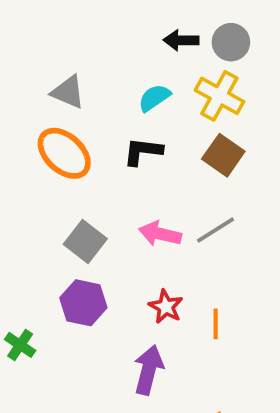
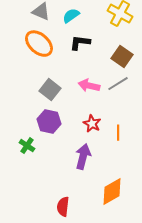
cyan semicircle: (154, 98) -> (71, 16), moved
brown square: (223, 155) -> (122, 57), moved
green cross: (20, 345) -> (27, 146), moved

